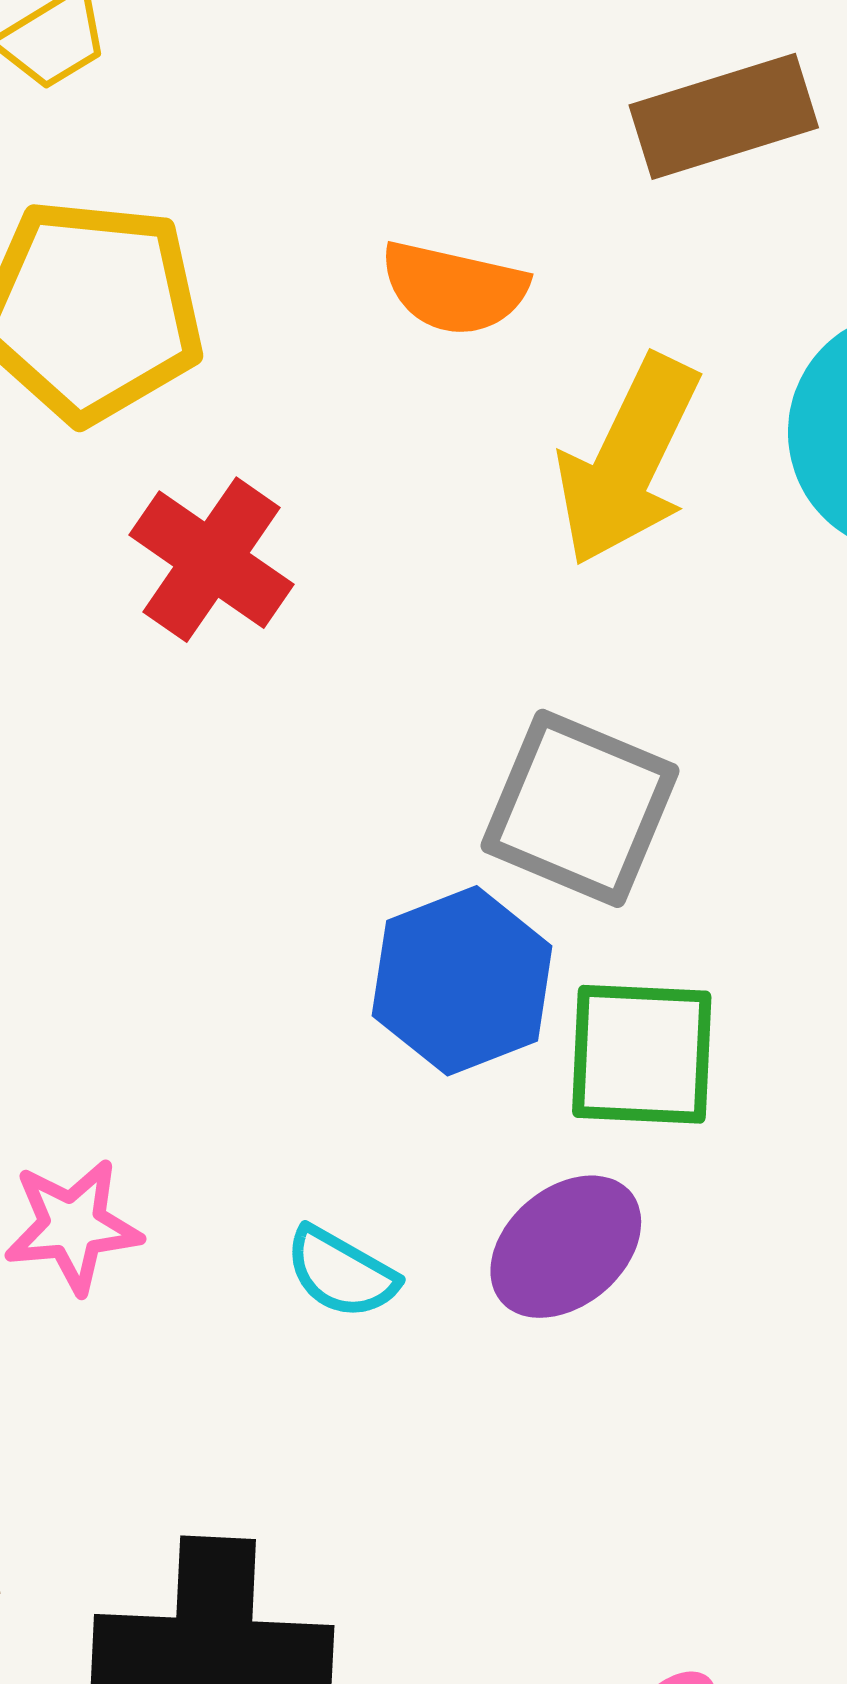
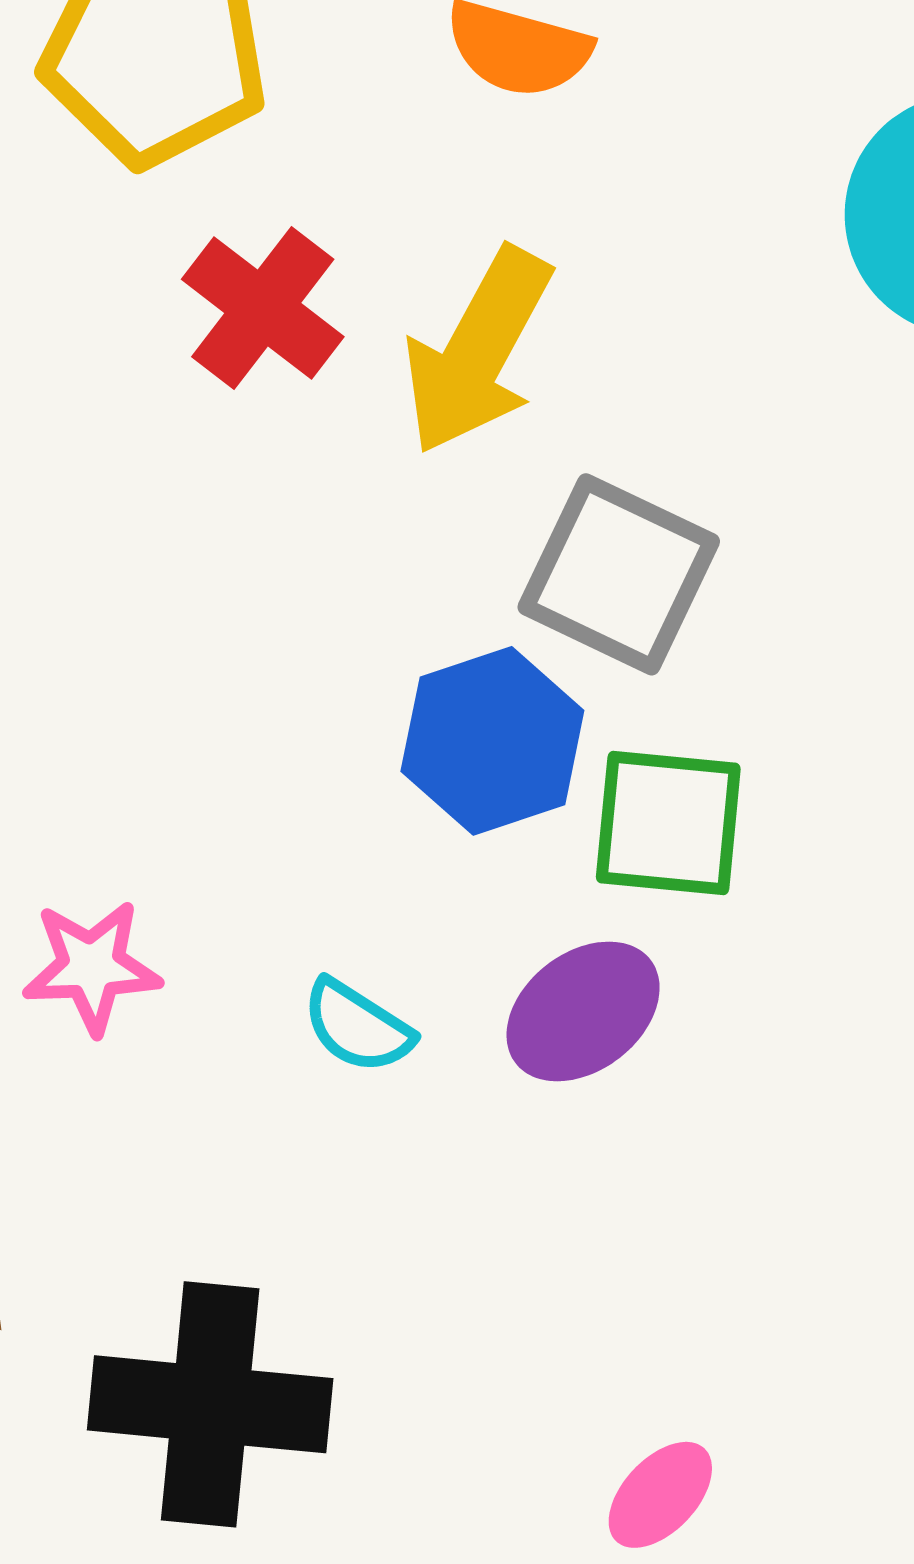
yellow arrow: (628, 461) -> (478, 351), moved

